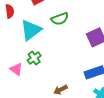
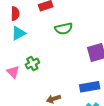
cyan triangle: (31, 30) -> (18, 33), moved, size x0.7

